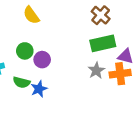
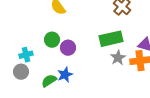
green rectangle: (103, 43) -> (111, 39), moved
green semicircle: (22, 82) -> (49, 81), moved, turned 133

